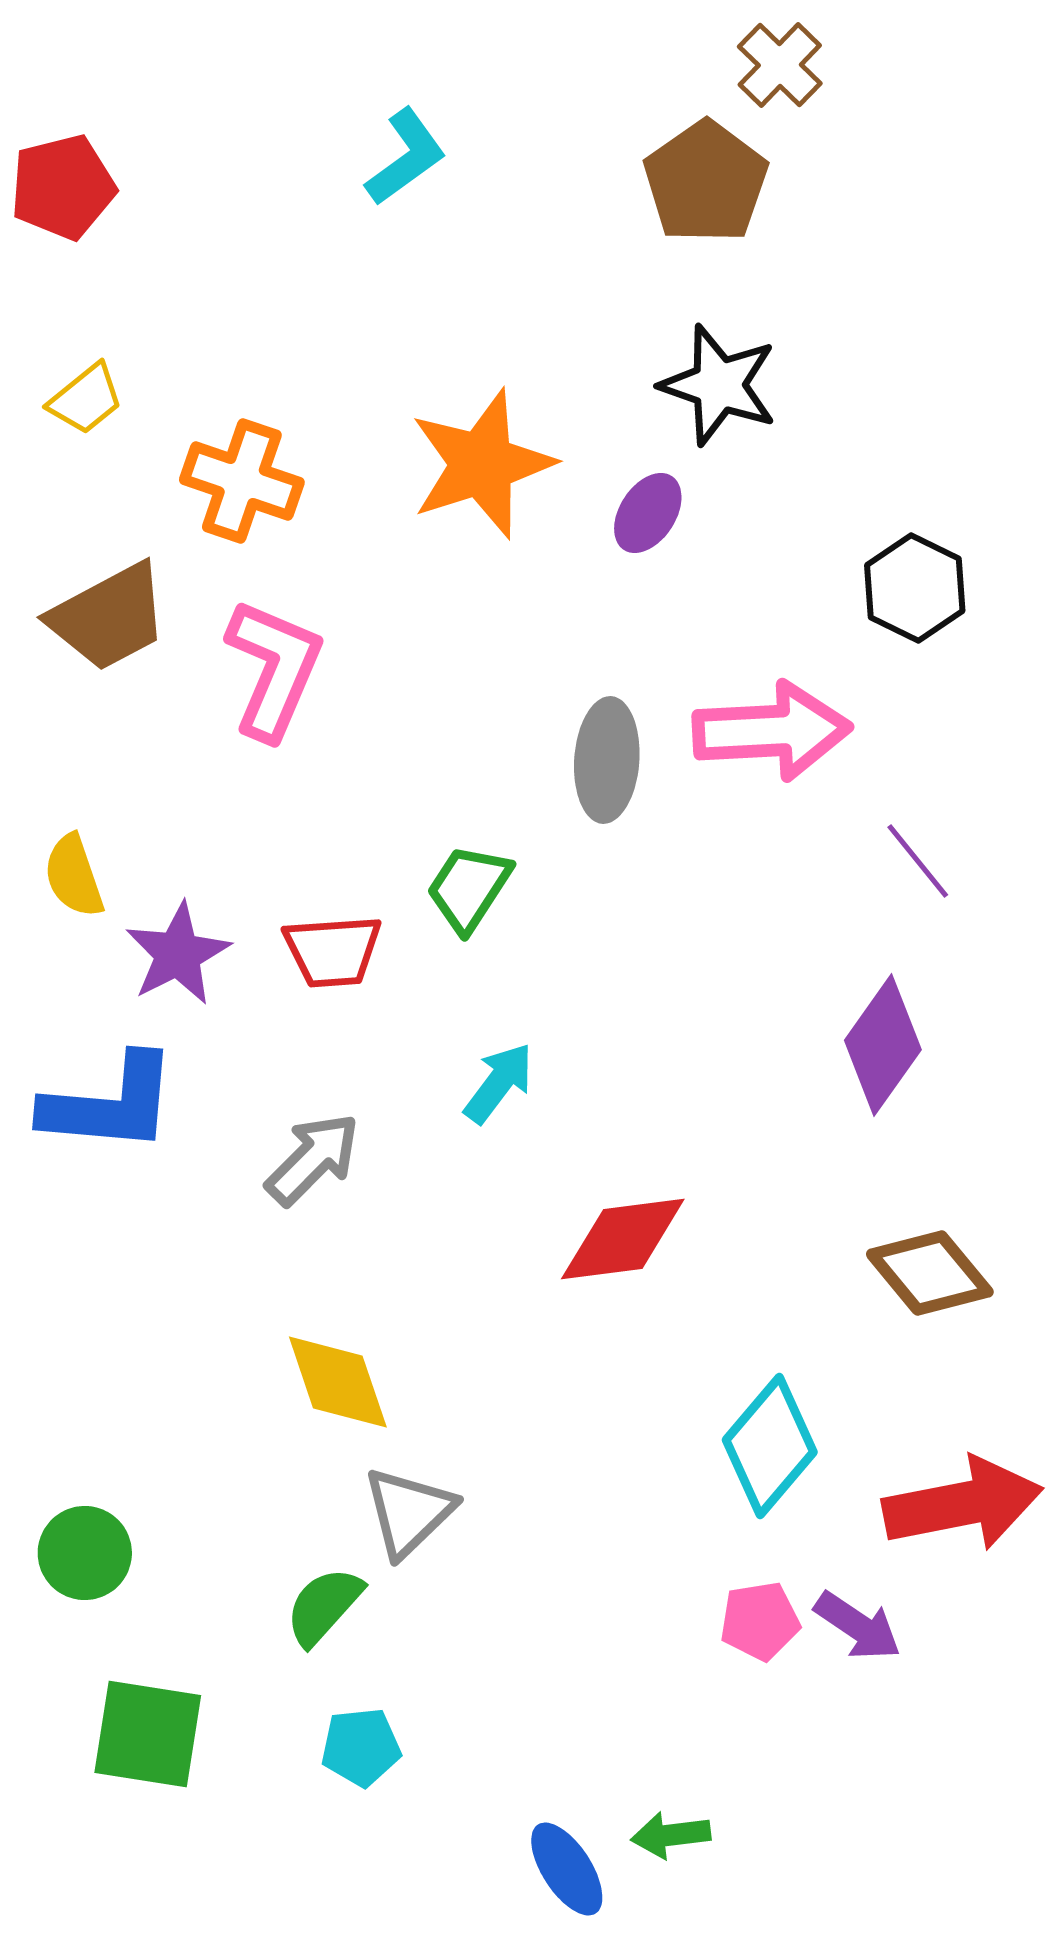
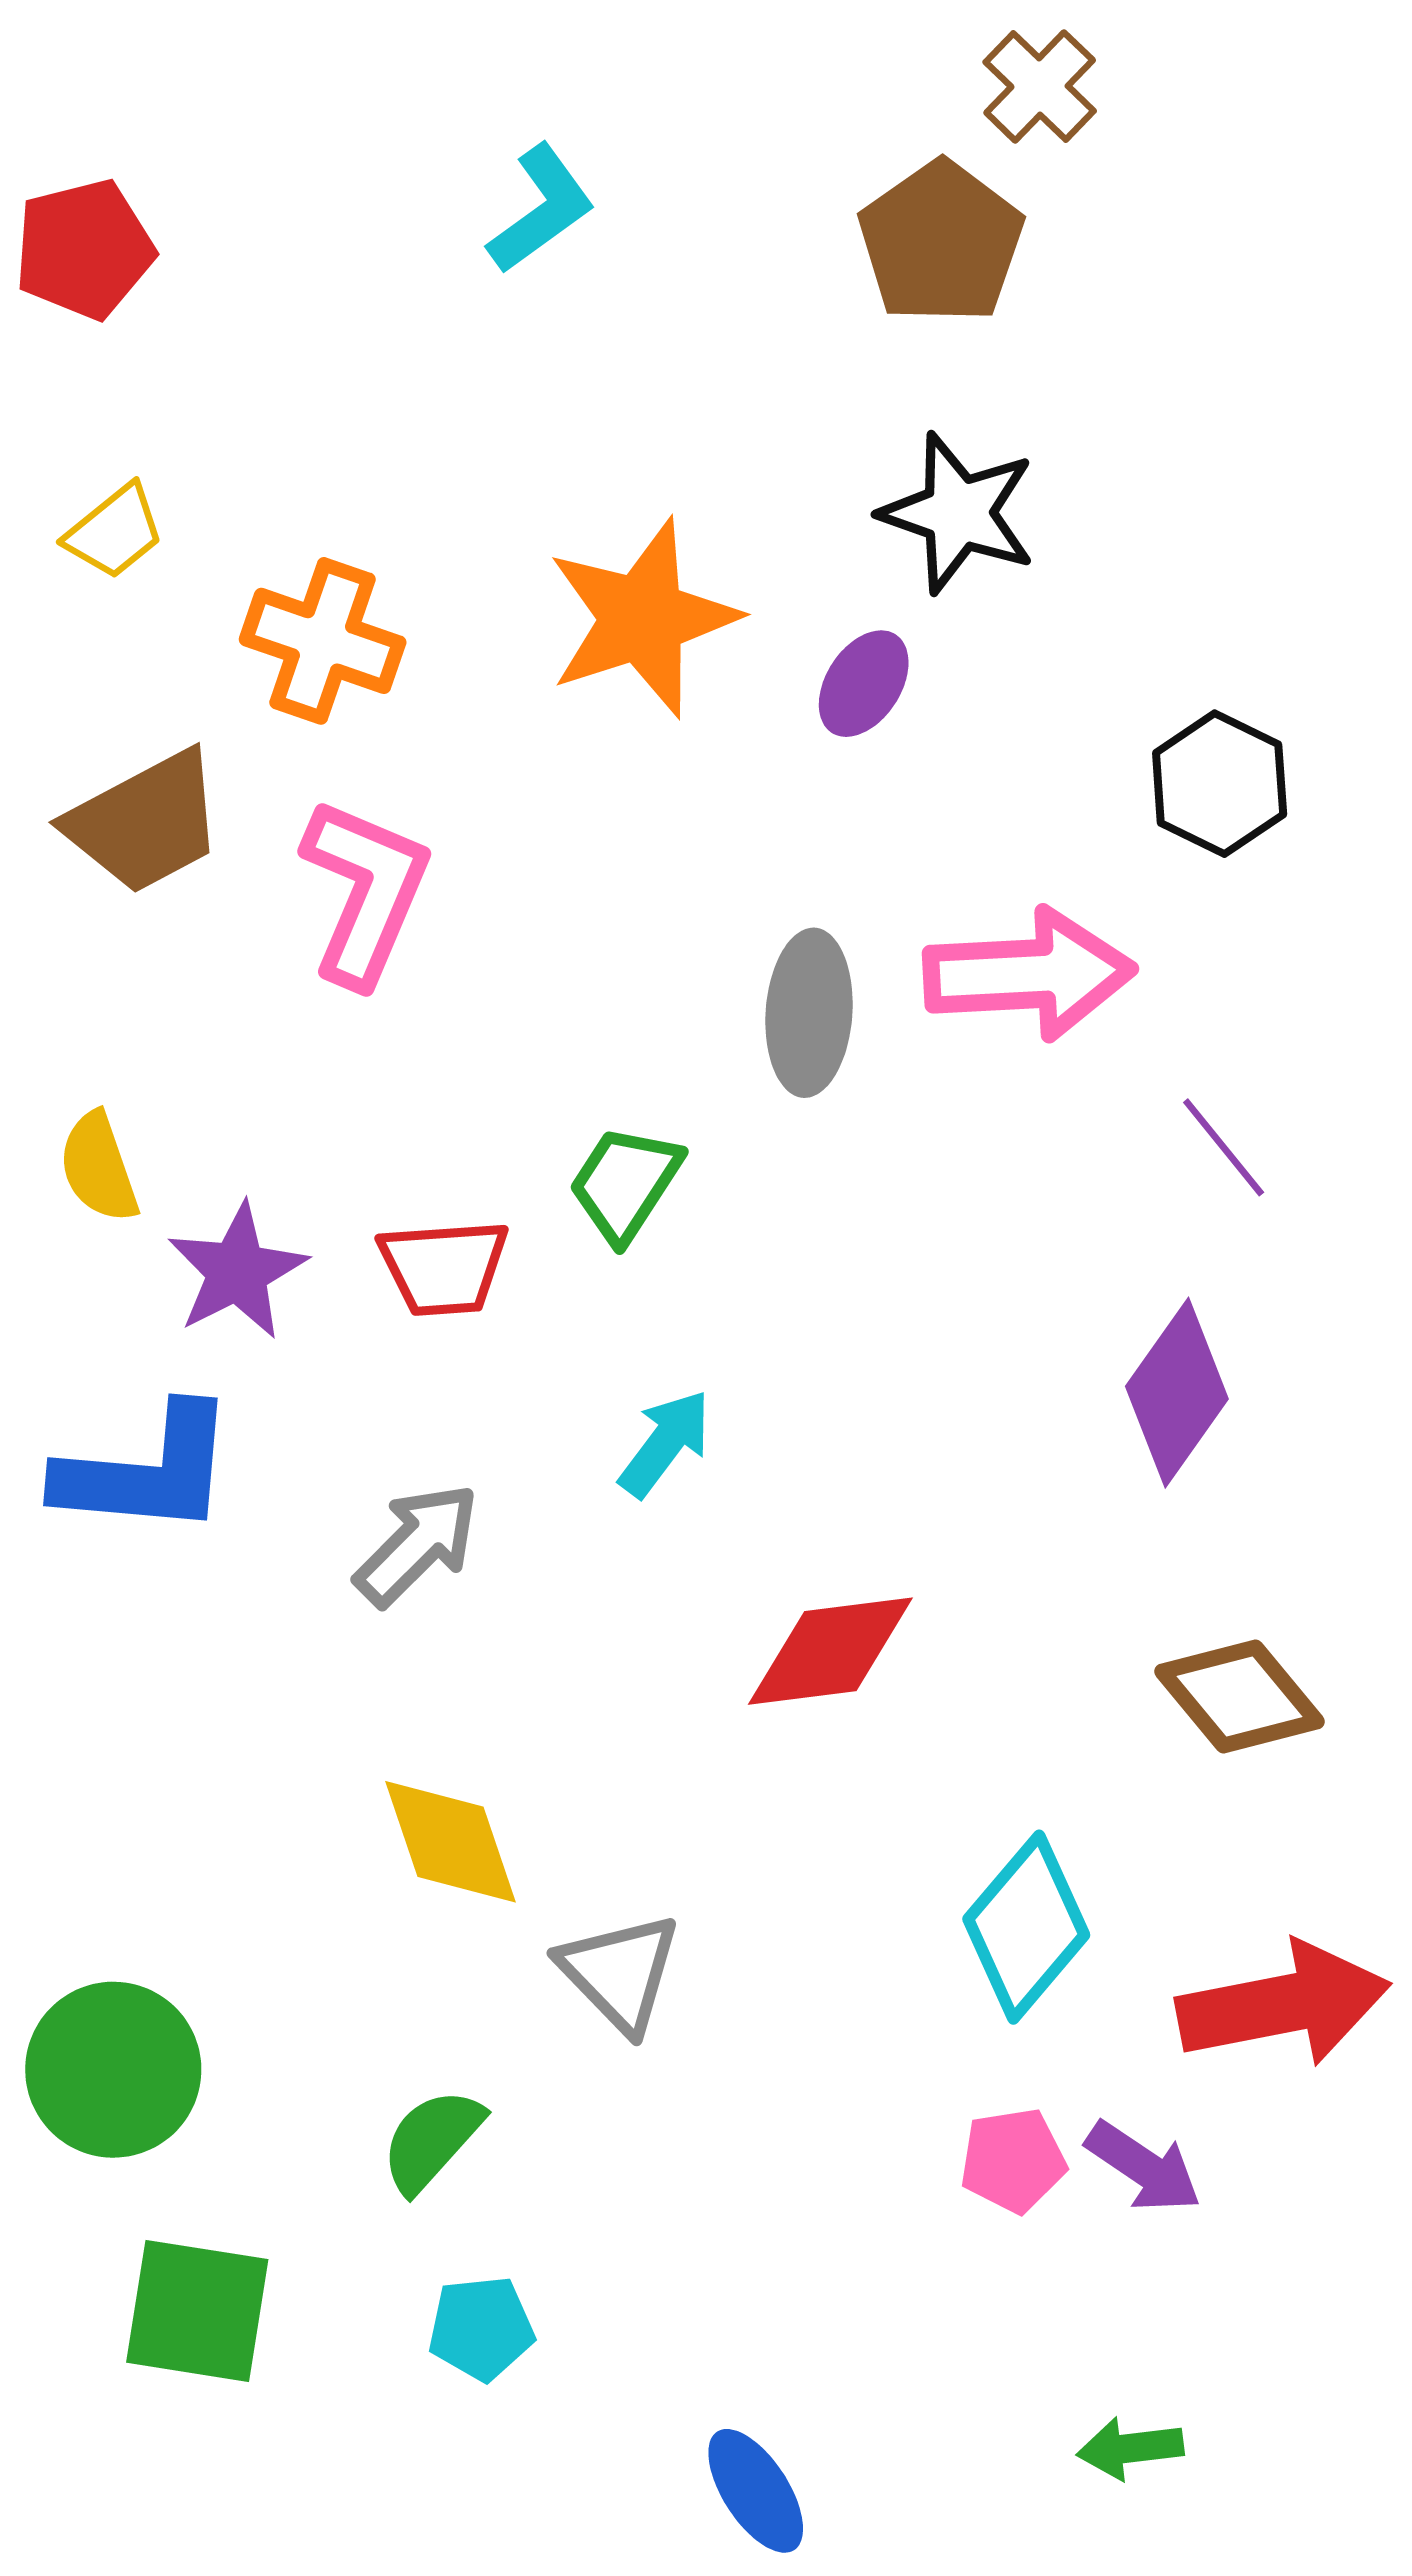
gray triangle: (409, 1512) -> (620, 1972), moved, turned -30
green circle: (85, 1553) -> (113, 2070), size x1.4
green arrow: (671, 1835) -> (1130, 2448), moved

